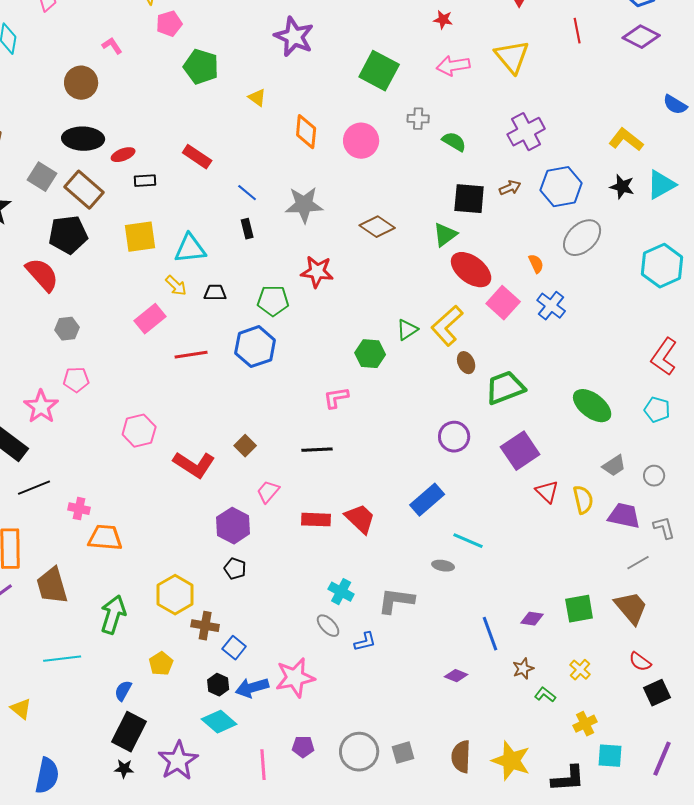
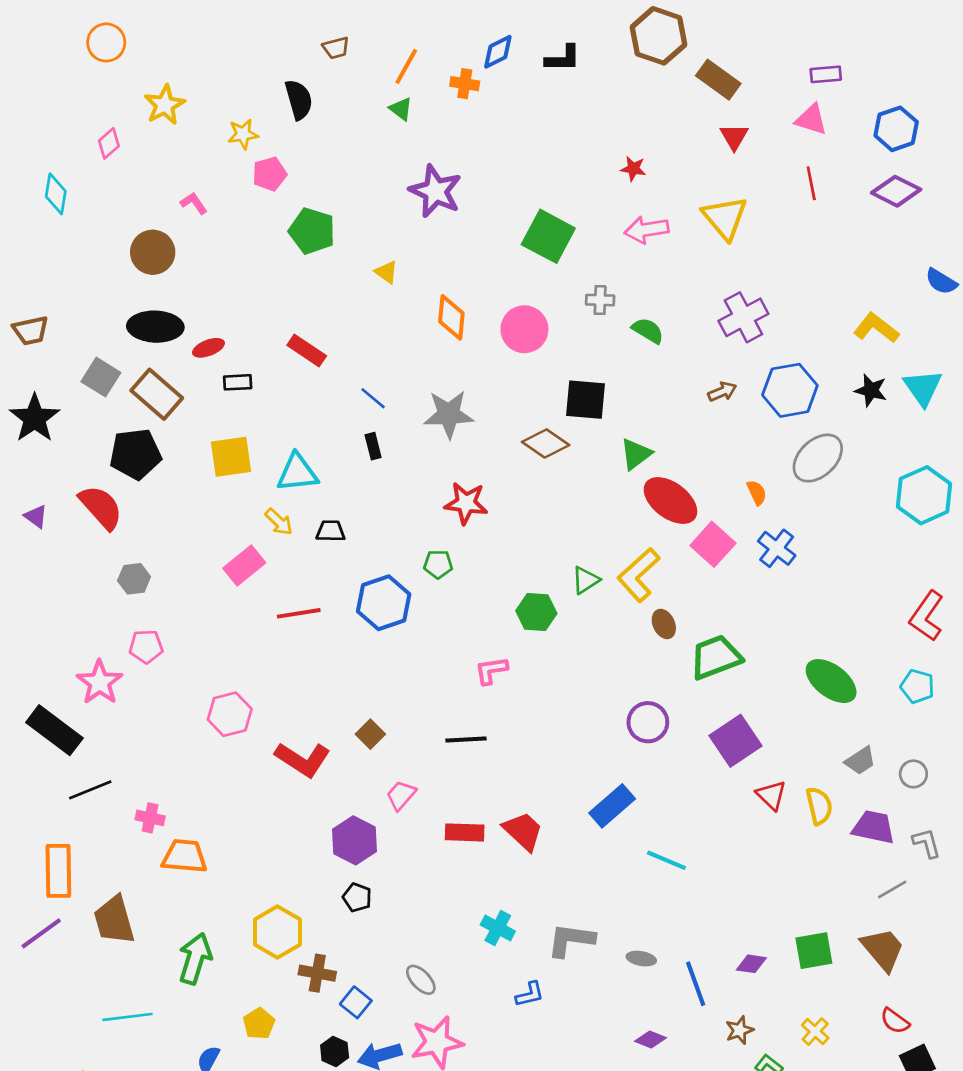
cyan triangle: (661, 185) -> (923, 388), turned -36
black square: (469, 199) -> (585, 400), moved
green pentagon: (273, 301) -> (438, 564), moved, size x0.7
gray ellipse: (443, 566) -> (641, 959), moved
gray ellipse: (328, 626) -> (421, 980), moved

